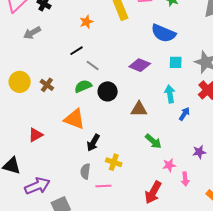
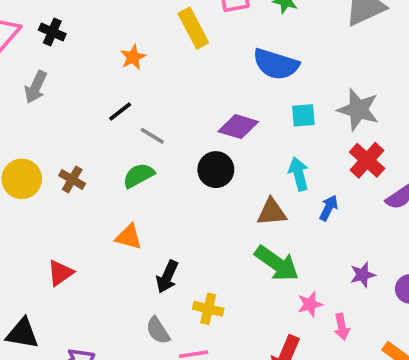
gray arrow: (32, 33) -> (36, 87), turned -30
black circle: (108, 91) -> (216, 170), moved
brown triangle: (139, 109) -> (272, 212), moved
orange triangle: (74, 119) -> (129, 237), size x0.7
green arrow: (153, 141) -> (277, 263), size x1.4
gray semicircle: (85, 171) -> (158, 331), turned -35

